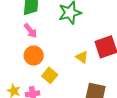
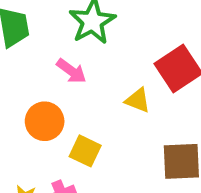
pink arrow: (31, 31) -> (71, 71), moved

